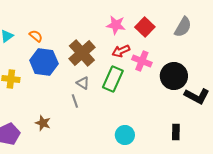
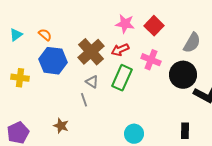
gray semicircle: (183, 27) -> (192, 43), moved
red arrow: (121, 51) -> (120, 50), moved
brown star: (43, 123) -> (61, 126), moved

